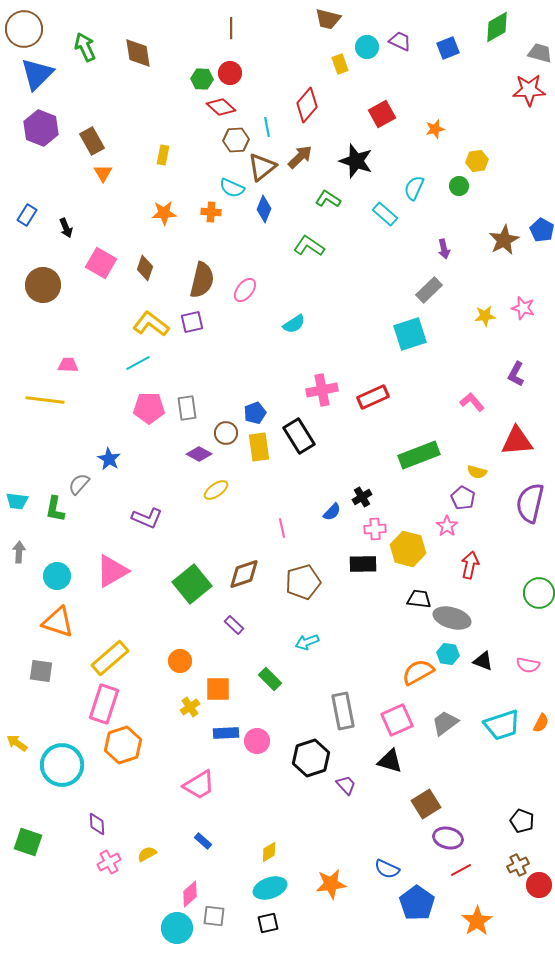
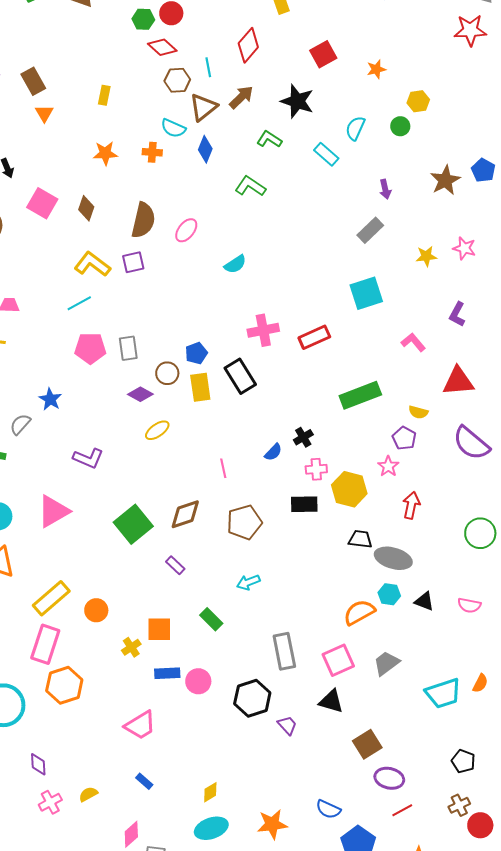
cyan square: (410, 334) -> (366, 293), moved
purple semicircle: (530, 503) -> (471, 443), turned -63
orange circle: (180, 661) -> (96, 610), moved
orange semicircle: (541, 723) -> (480, 683), moved
cyan trapezoid: (502, 725) -> (443, 693), moved

